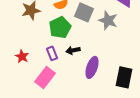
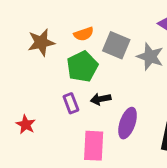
red star: (22, 56) -> (26, 124), moved
pink rectangle: (45, 77) -> (94, 146), moved, turned -35

